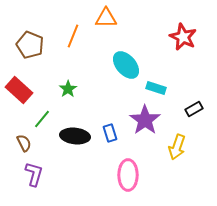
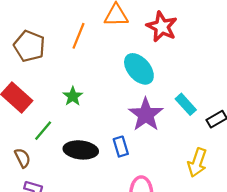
red star: (183, 37) -> (162, 27), moved
cyan rectangle: (156, 88) -> (186, 104), moved, turned 30
purple star: (145, 120) -> (146, 115), moved

